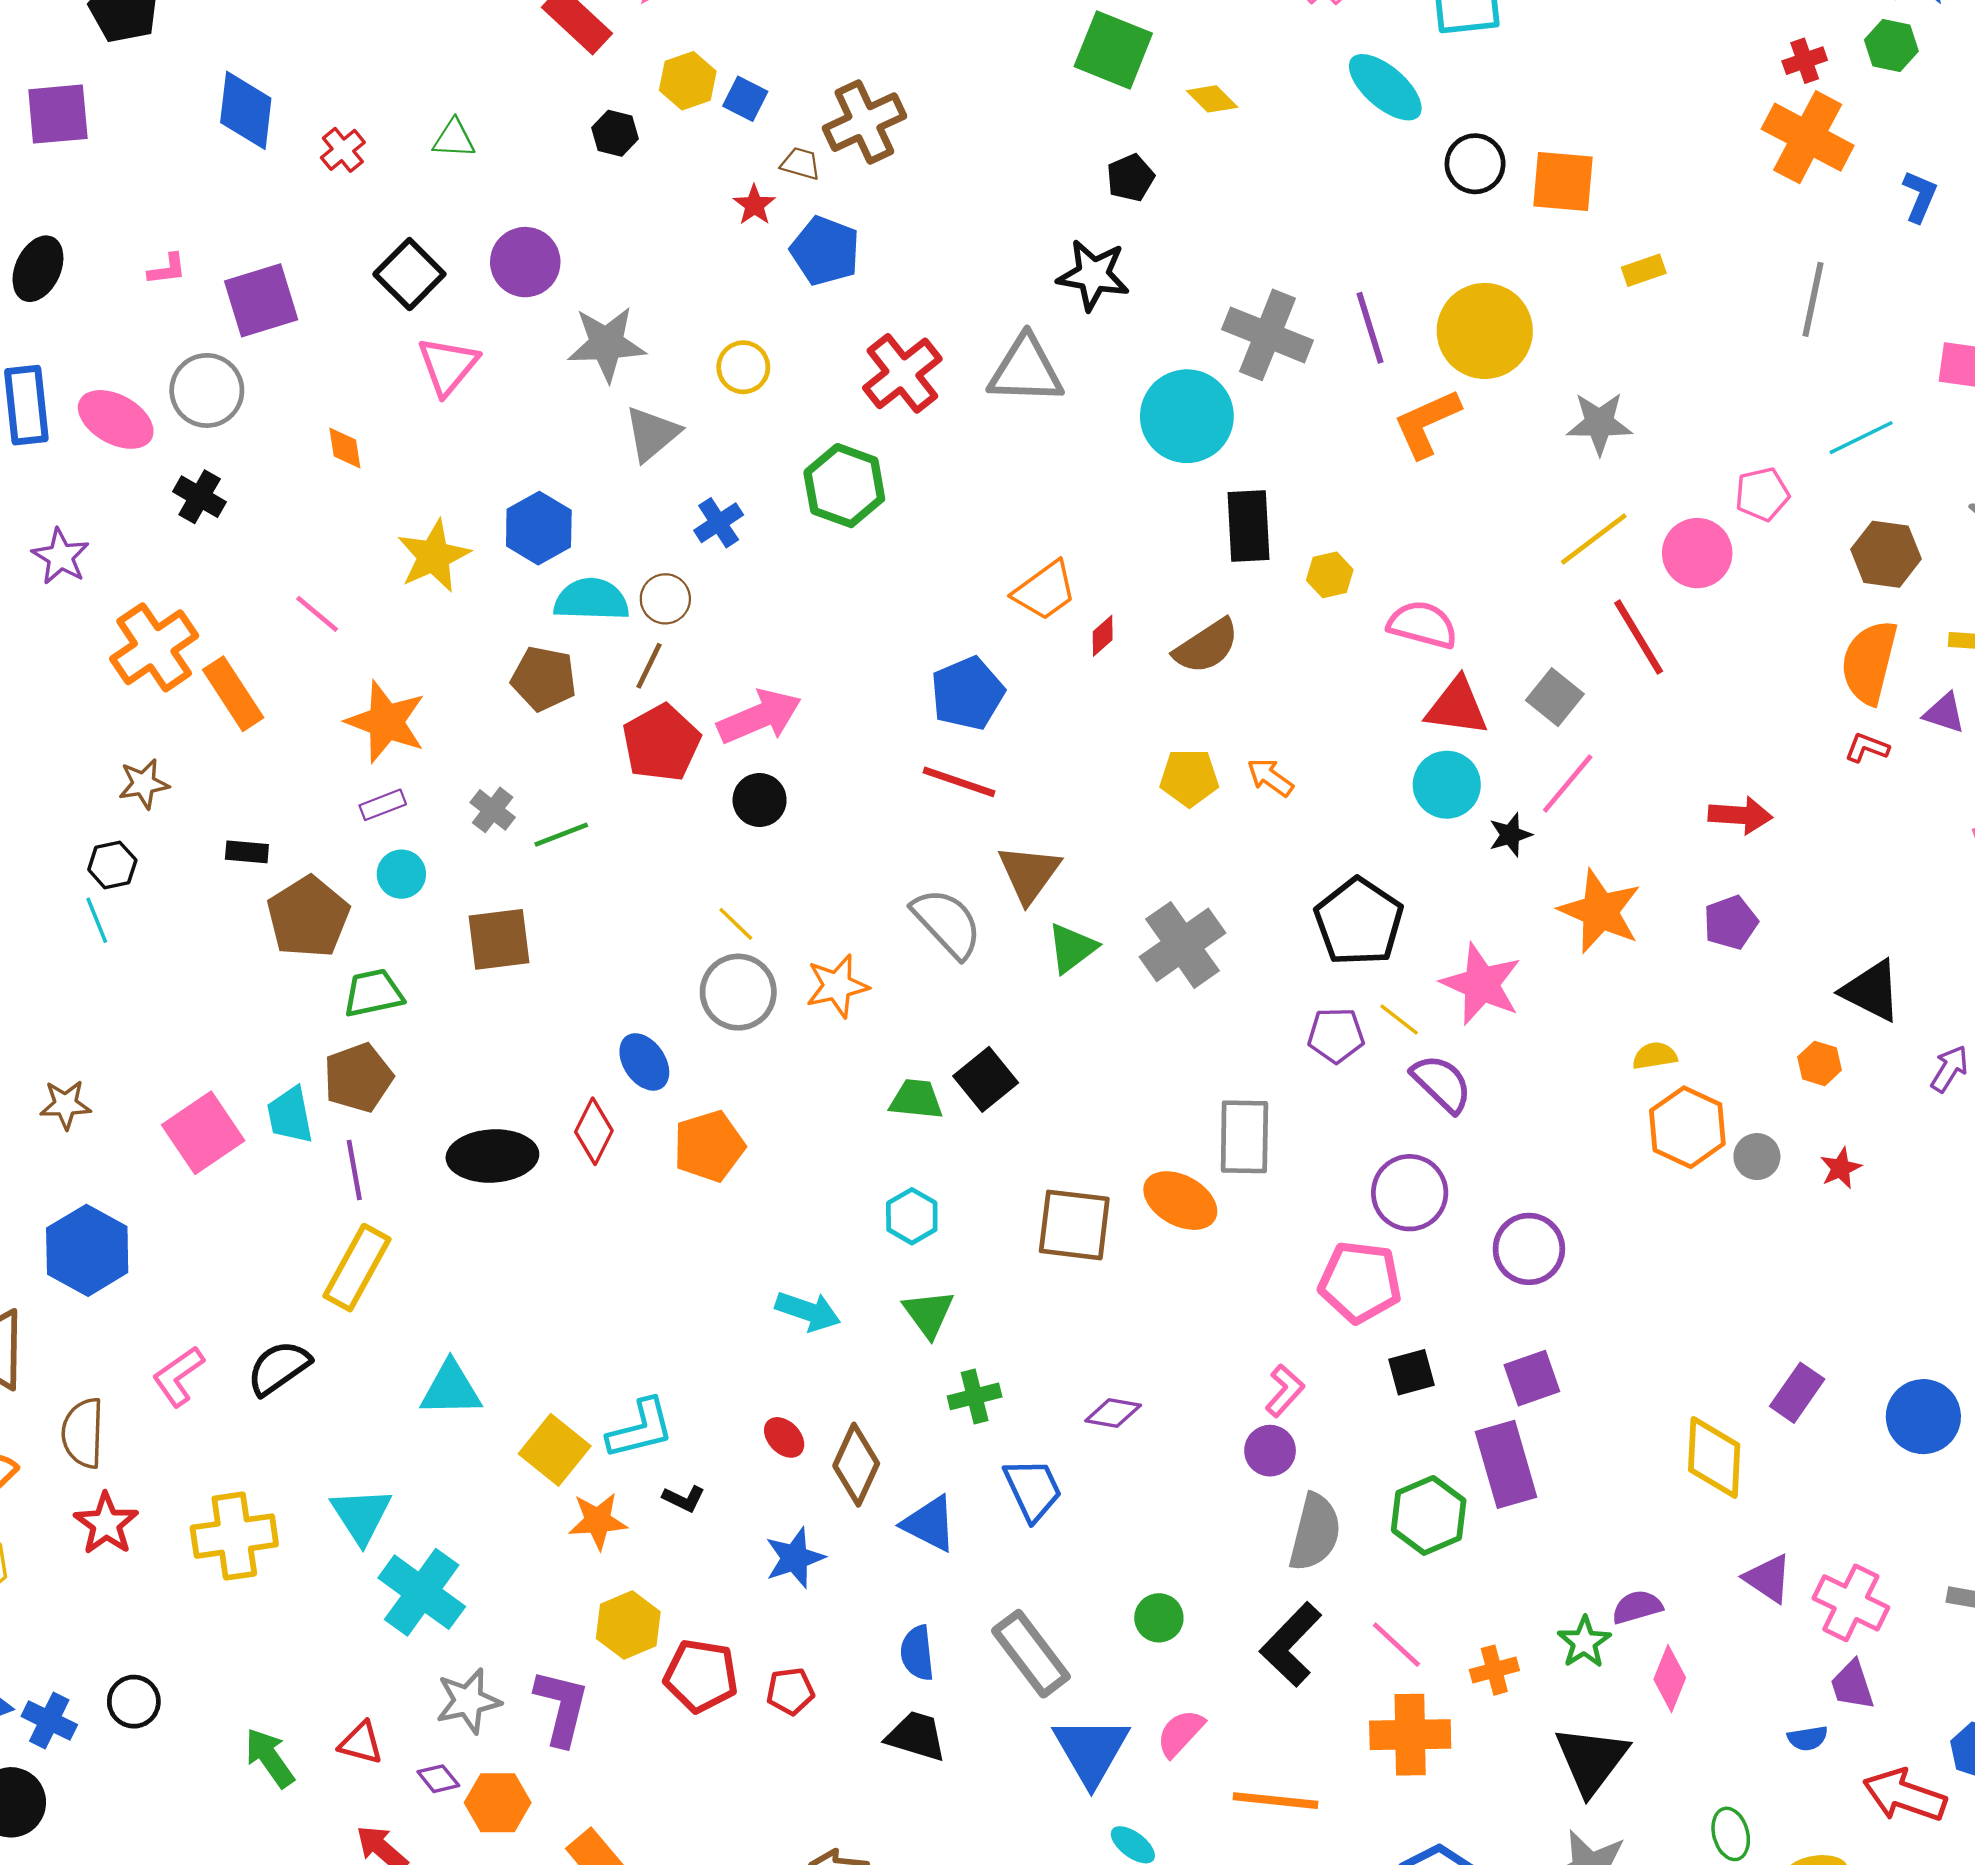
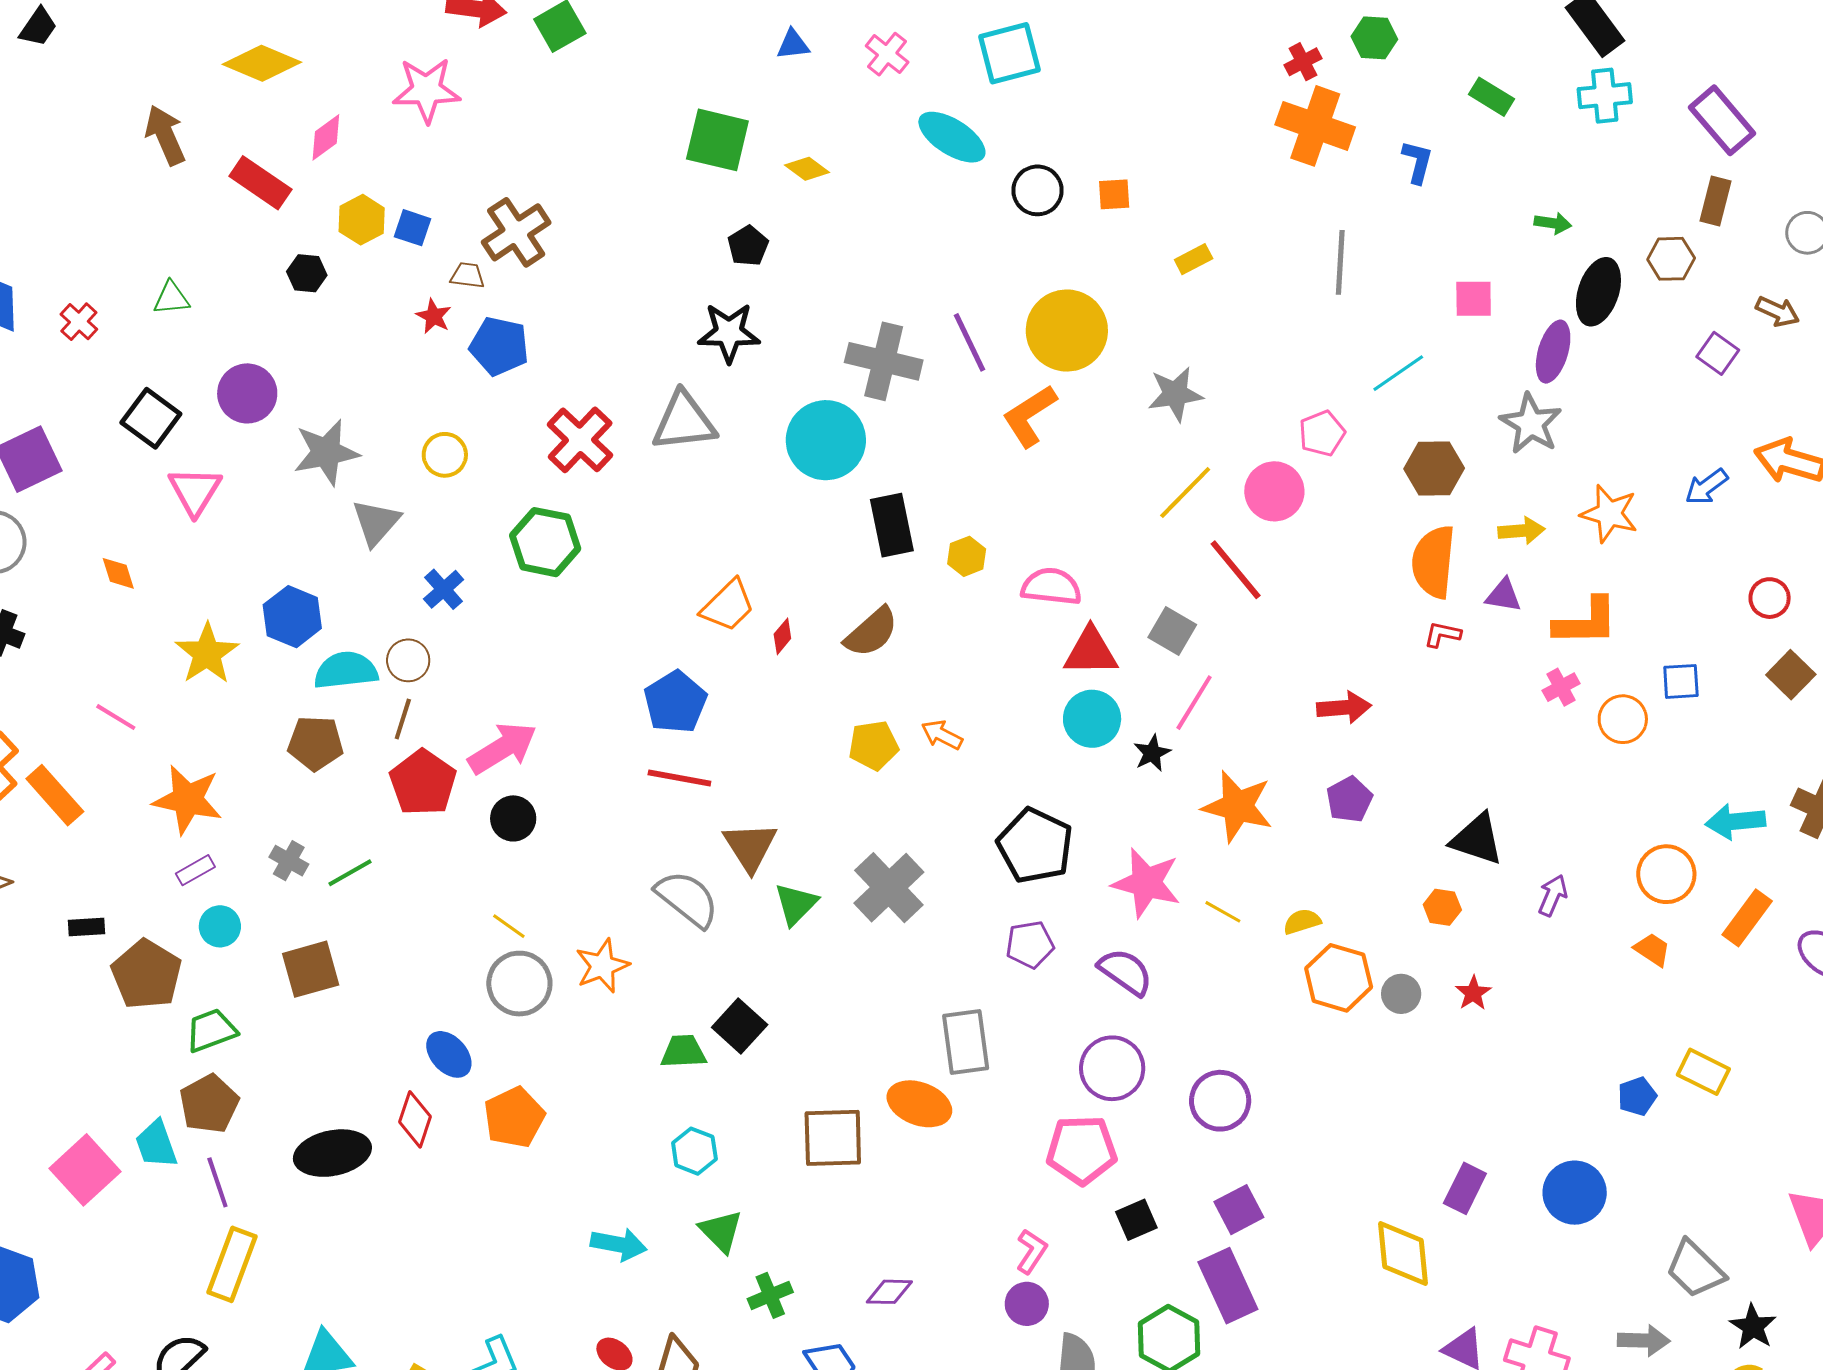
orange square: (1563, 181) -> (1114, 194), size x0.6
yellow line: (1399, 1020) -> (1223, 912), moved

